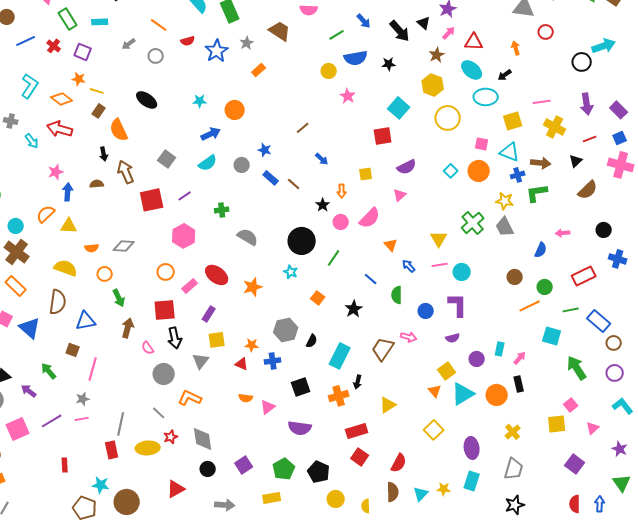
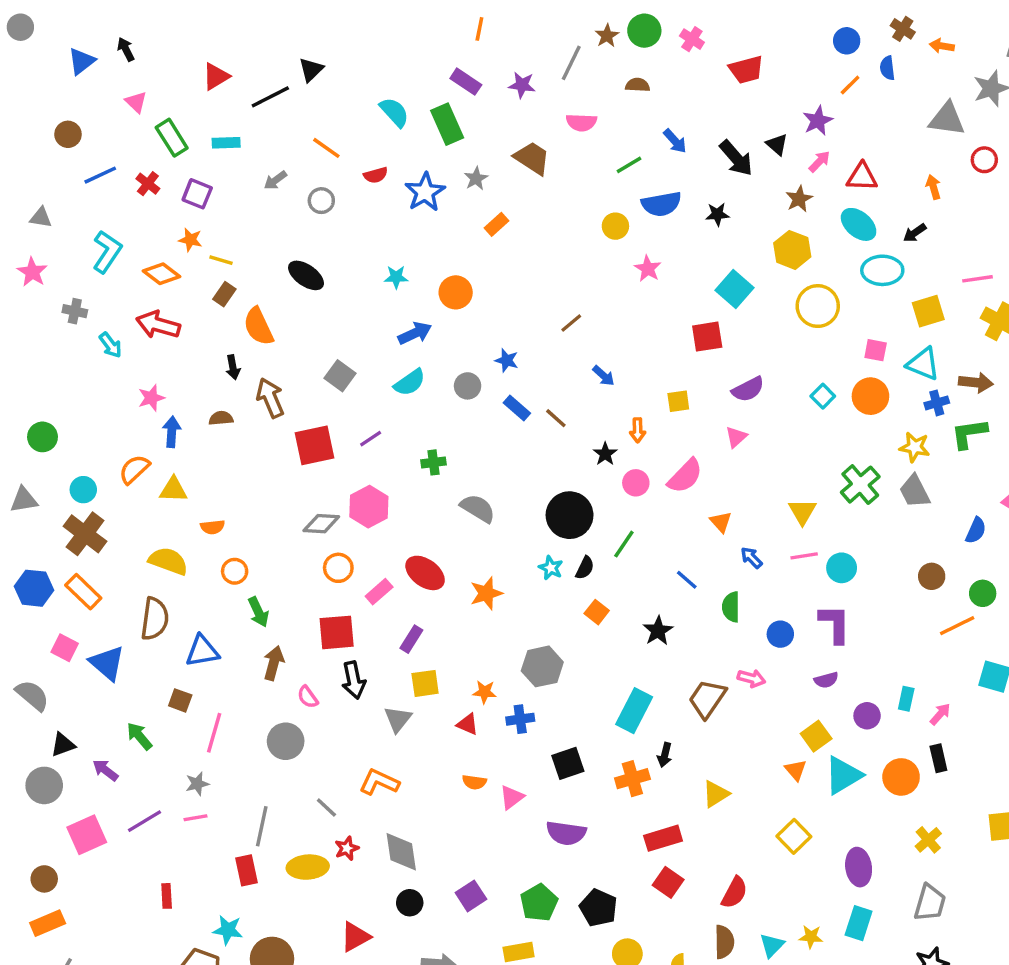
gray diamond: (124, 246) -> (321, 524), moved
black semicircle: (312, 341) -> (585, 568), moved
gray circle: (164, 374) -> (286, 741), moved

